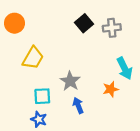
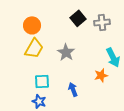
orange circle: (14, 23) -> (32, 25), moved
gray star: (70, 81) -> (66, 52), moved

